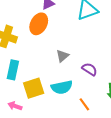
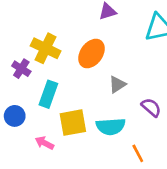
orange ellipse: (39, 24) -> (92, 54), moved

